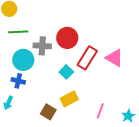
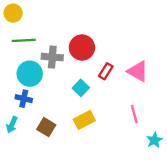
red rectangle: (87, 58) -> (106, 71), size x0.6
pink line: (100, 111) -> (134, 114), moved, turned -35
brown square: (48, 112) -> (46, 127), moved

